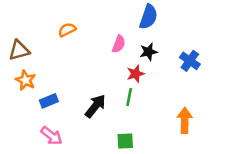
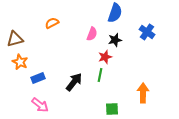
blue cross: (190, 61) -> (147, 32), moved
green square: (125, 141) -> (112, 109), moved

